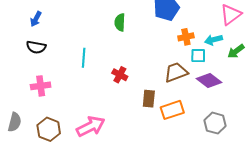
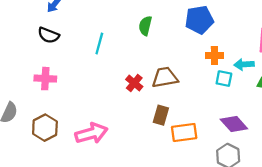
cyan line: (84, 58) -> (99, 43), moved
brown trapezoid: (176, 72) -> (165, 77), moved
purple diamond: (209, 81) -> (234, 124), moved

